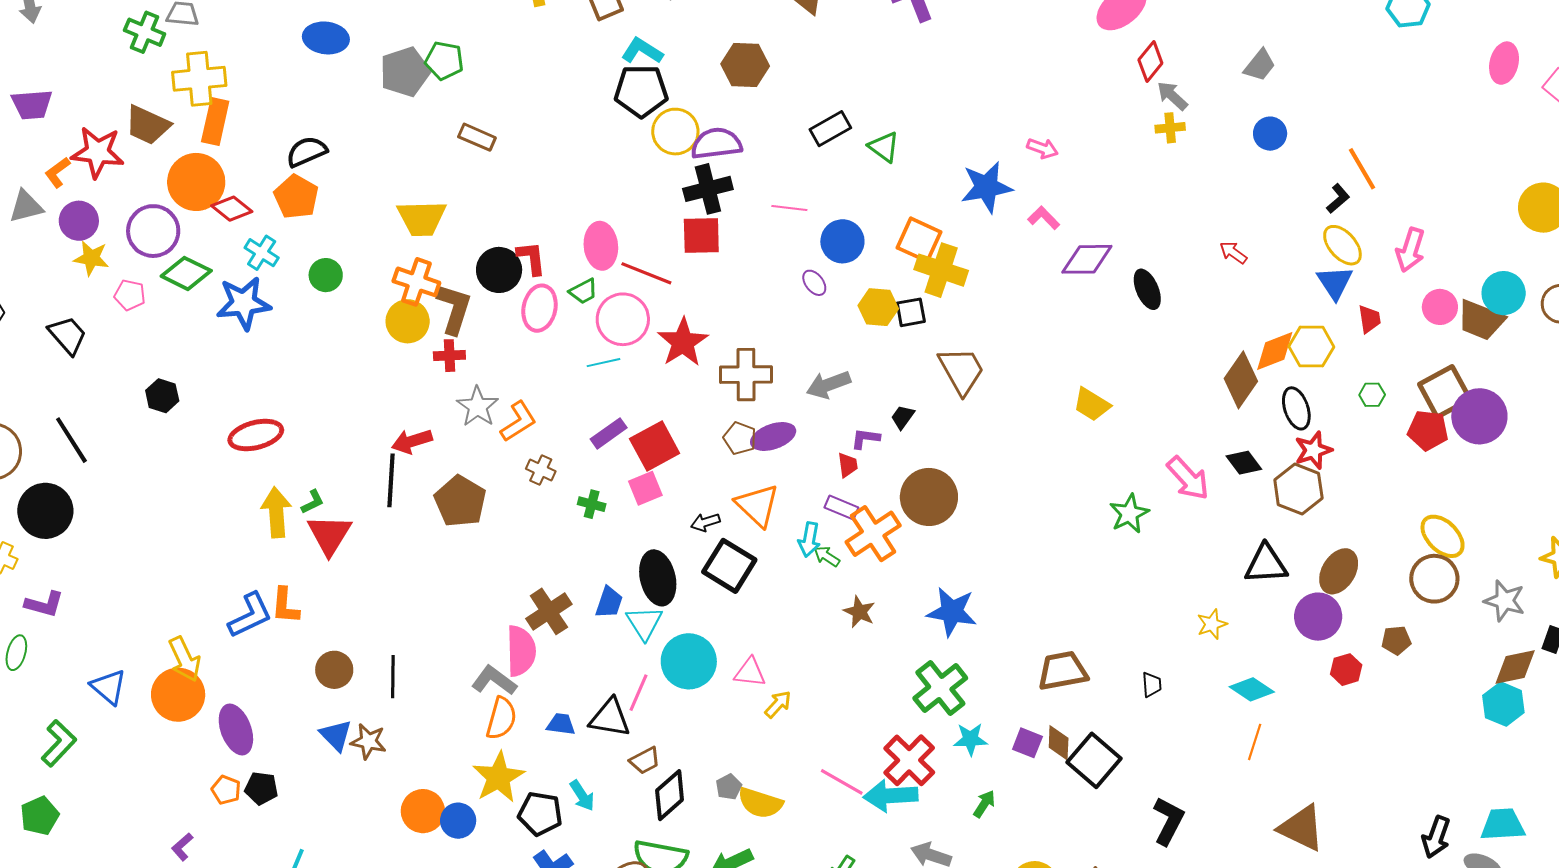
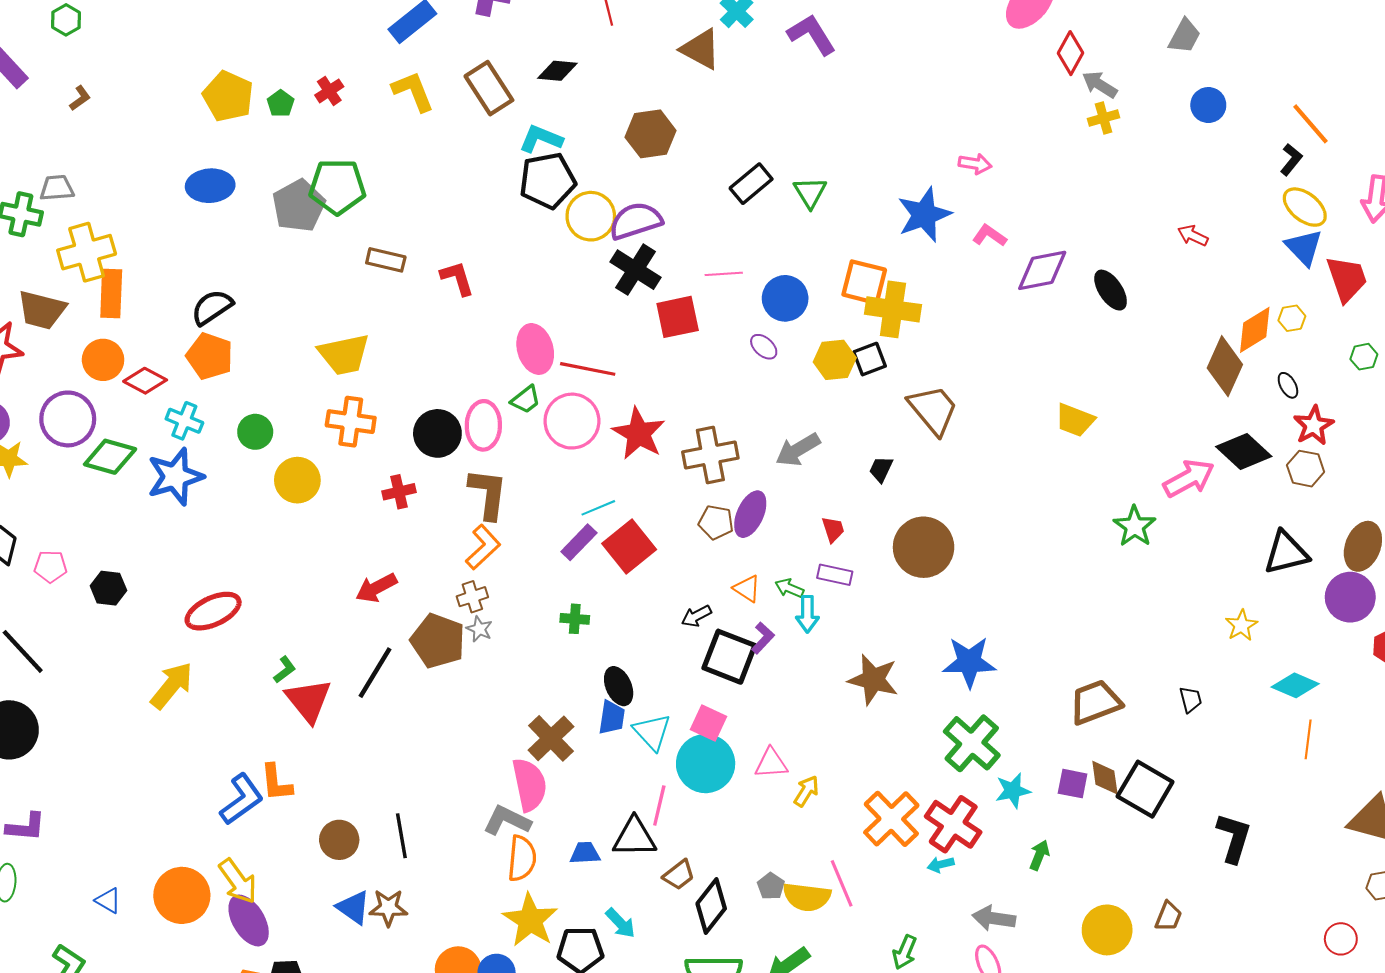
green pentagon: (444, 61) -> (337, 187), size x1.4
green triangle: (884, 147) -> (810, 192), turned 32
orange circle: (196, 182) -> (103, 360), size x0.7
black cross: (708, 189) -> (635, 270), turned -33
red square: (701, 236) -> (678, 317), moved
red L-shape: (531, 258) -> (457, 278), moved
black circle: (499, 270) -> (437, 433), moved
pink pentagon: (130, 295) -> (50, 567), moved
brown L-shape: (454, 309) -> (488, 494), moved
red trapezoid: (1369, 319) -> (1347, 279), size x1.6
yellow circle: (408, 321) -> (297, 480), moved
yellow hexagon: (1311, 347) -> (1292, 318), size x0.6
cyan line: (603, 363) -> (598, 508), moved
gray star: (478, 407) -> (479, 629), moved, size x0.6
black ellipse: (1296, 408) -> (1288, 385), size x0.6
purple ellipse: (773, 436) -> (750, 514), turned -36
purple L-shape: (865, 439) -> (763, 638), moved, turned 136
black diamond: (1244, 463) -> (1244, 451), size x1.4
brown cross: (541, 470) -> (472, 597), moved, turned -32
pink arrow: (1188, 478) -> (1189, 478), turned -66
black line: (391, 480) -> (375, 673), moved, turned 38
pink square: (645, 488) -> (709, 723), moved, turned -32
brown hexagon: (1298, 489) -> (1306, 469), size x0.7
orange triangle: (757, 505) -> (747, 589), size x0.6
yellow arrow: (276, 512) -> (172, 686), moved, turned 54
orange cross: (873, 534) -> (891, 819), moved
green arrow: (827, 556) -> (789, 588), moved
black ellipse: (658, 578) -> (619, 686), moved, size x0.7
brown star: (859, 612) -> (873, 680), size x1.5
yellow arrow: (185, 659) -> (238, 881), moved
blue triangle: (108, 687) -> (108, 901), size x0.7
pink line: (842, 782) -> (842, 883), moved, turned 48
cyan arrow: (891, 796) -> (941, 865), size x0.5

